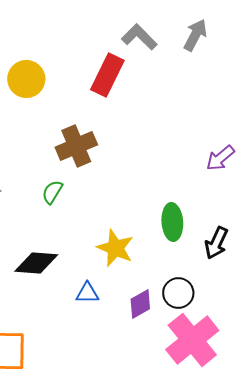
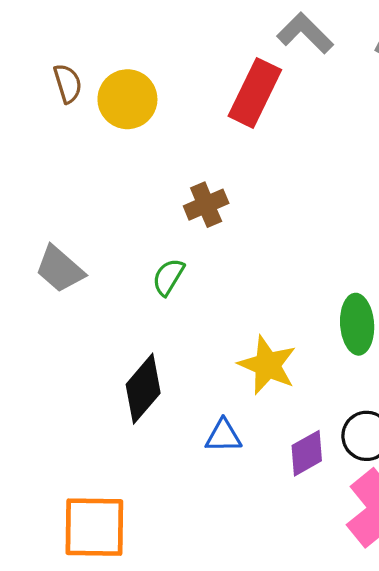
brown cross: (76, 146) -> (206, 205), size x0.7
black diamond: (36, 263) -> (143, 389), turned -54

